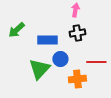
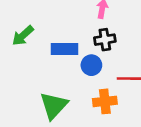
blue circle: (60, 59) -> (91, 65), moved
green triangle: (39, 69) -> (54, 105), moved

